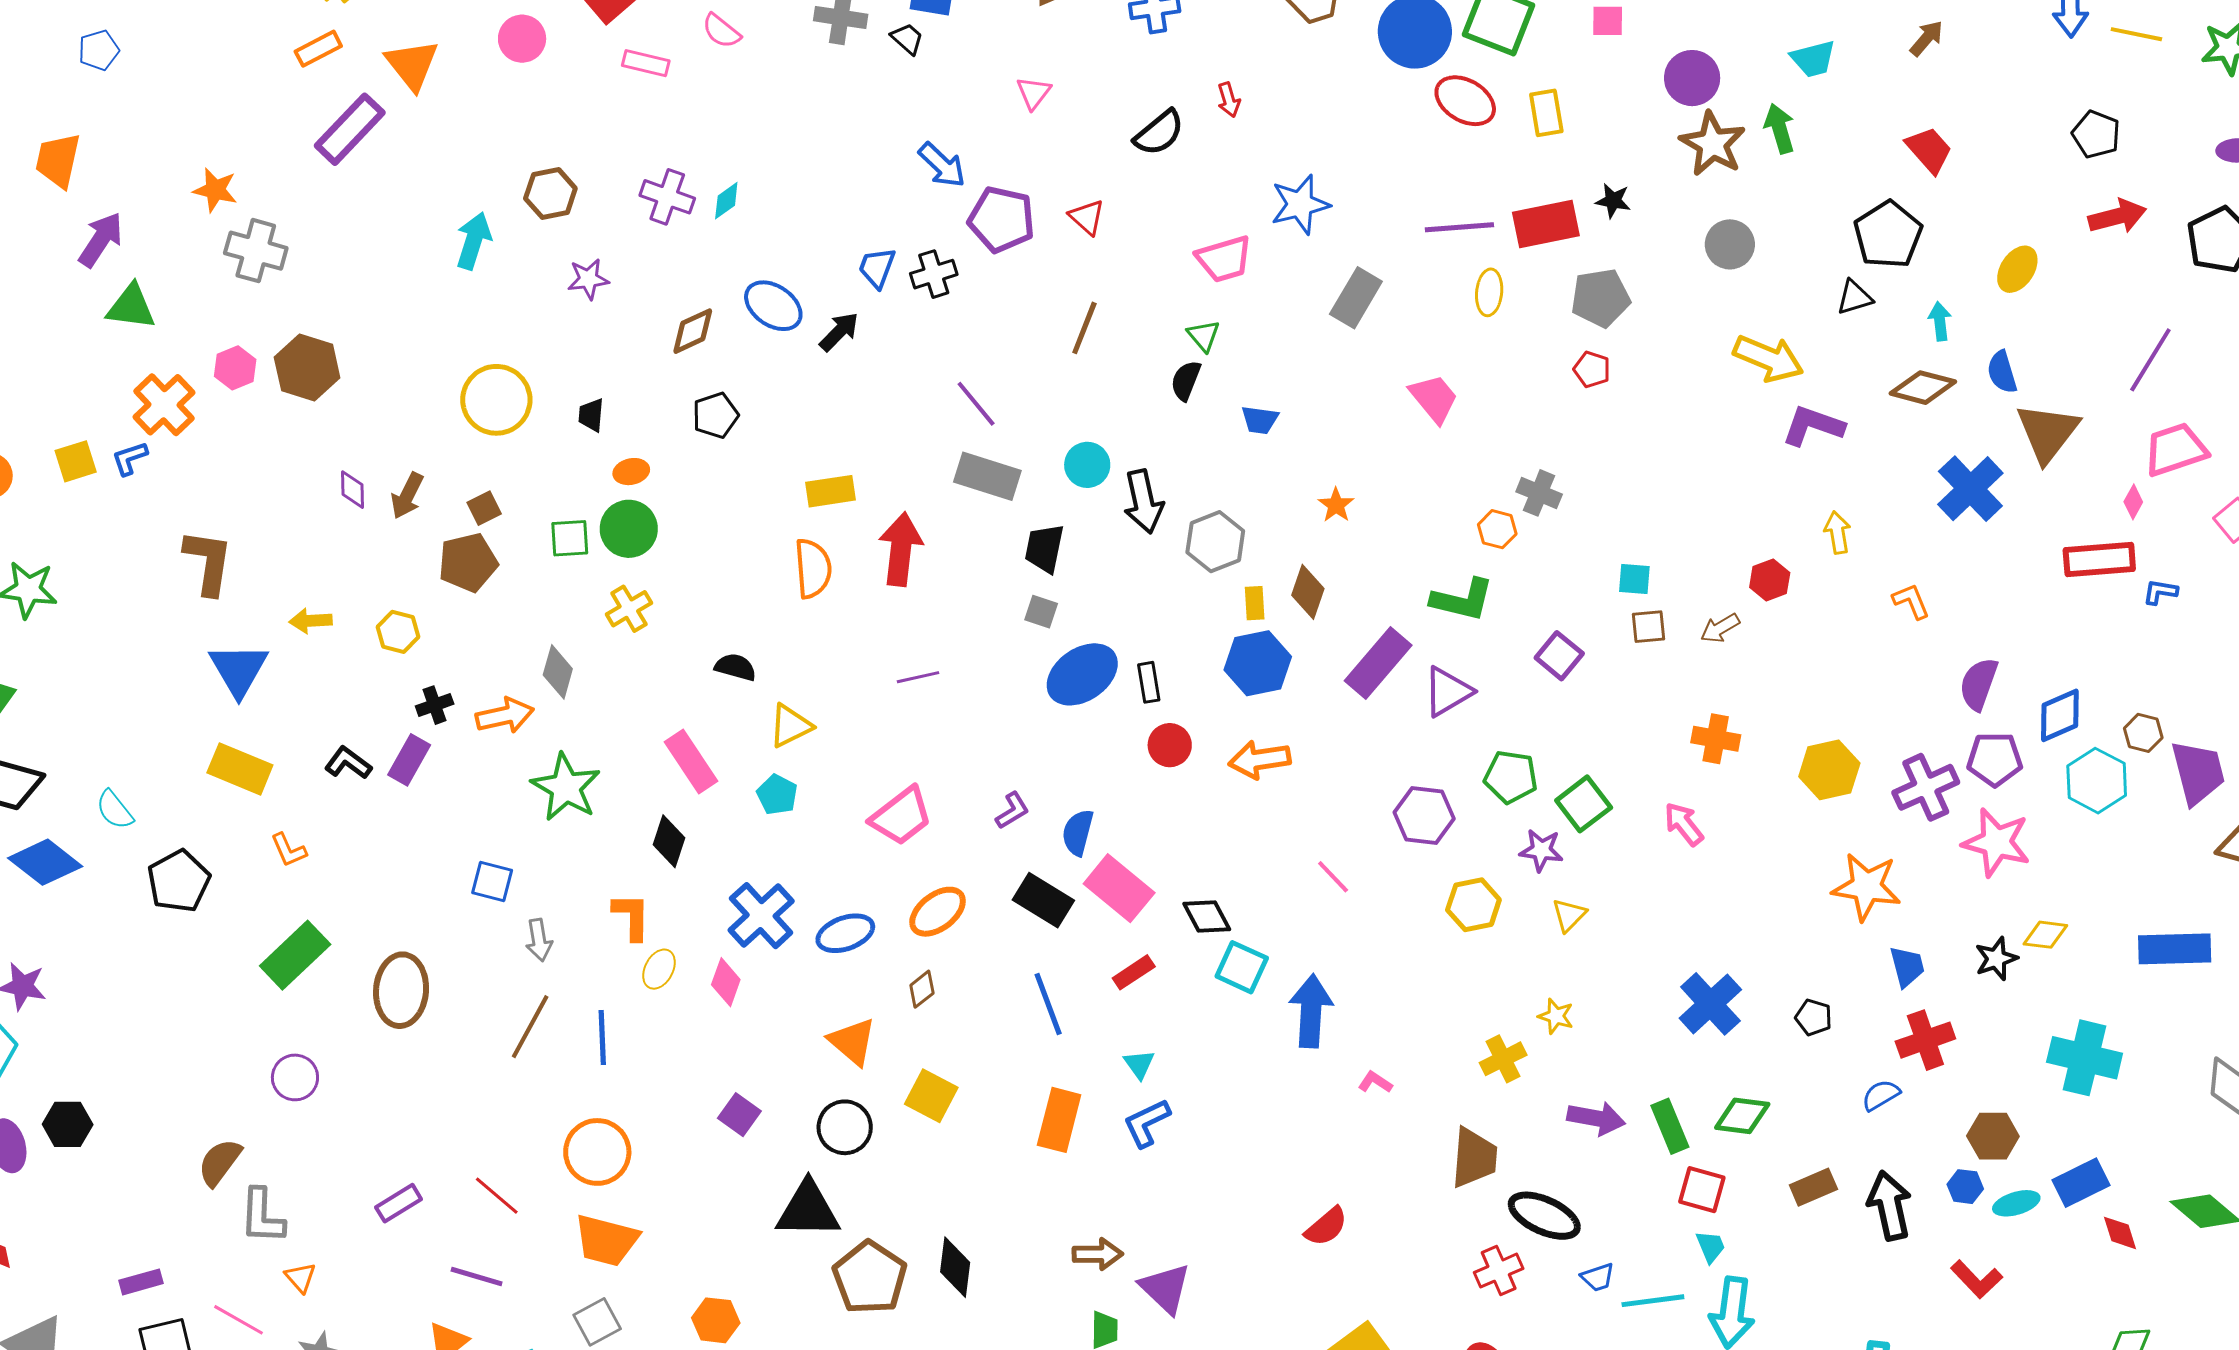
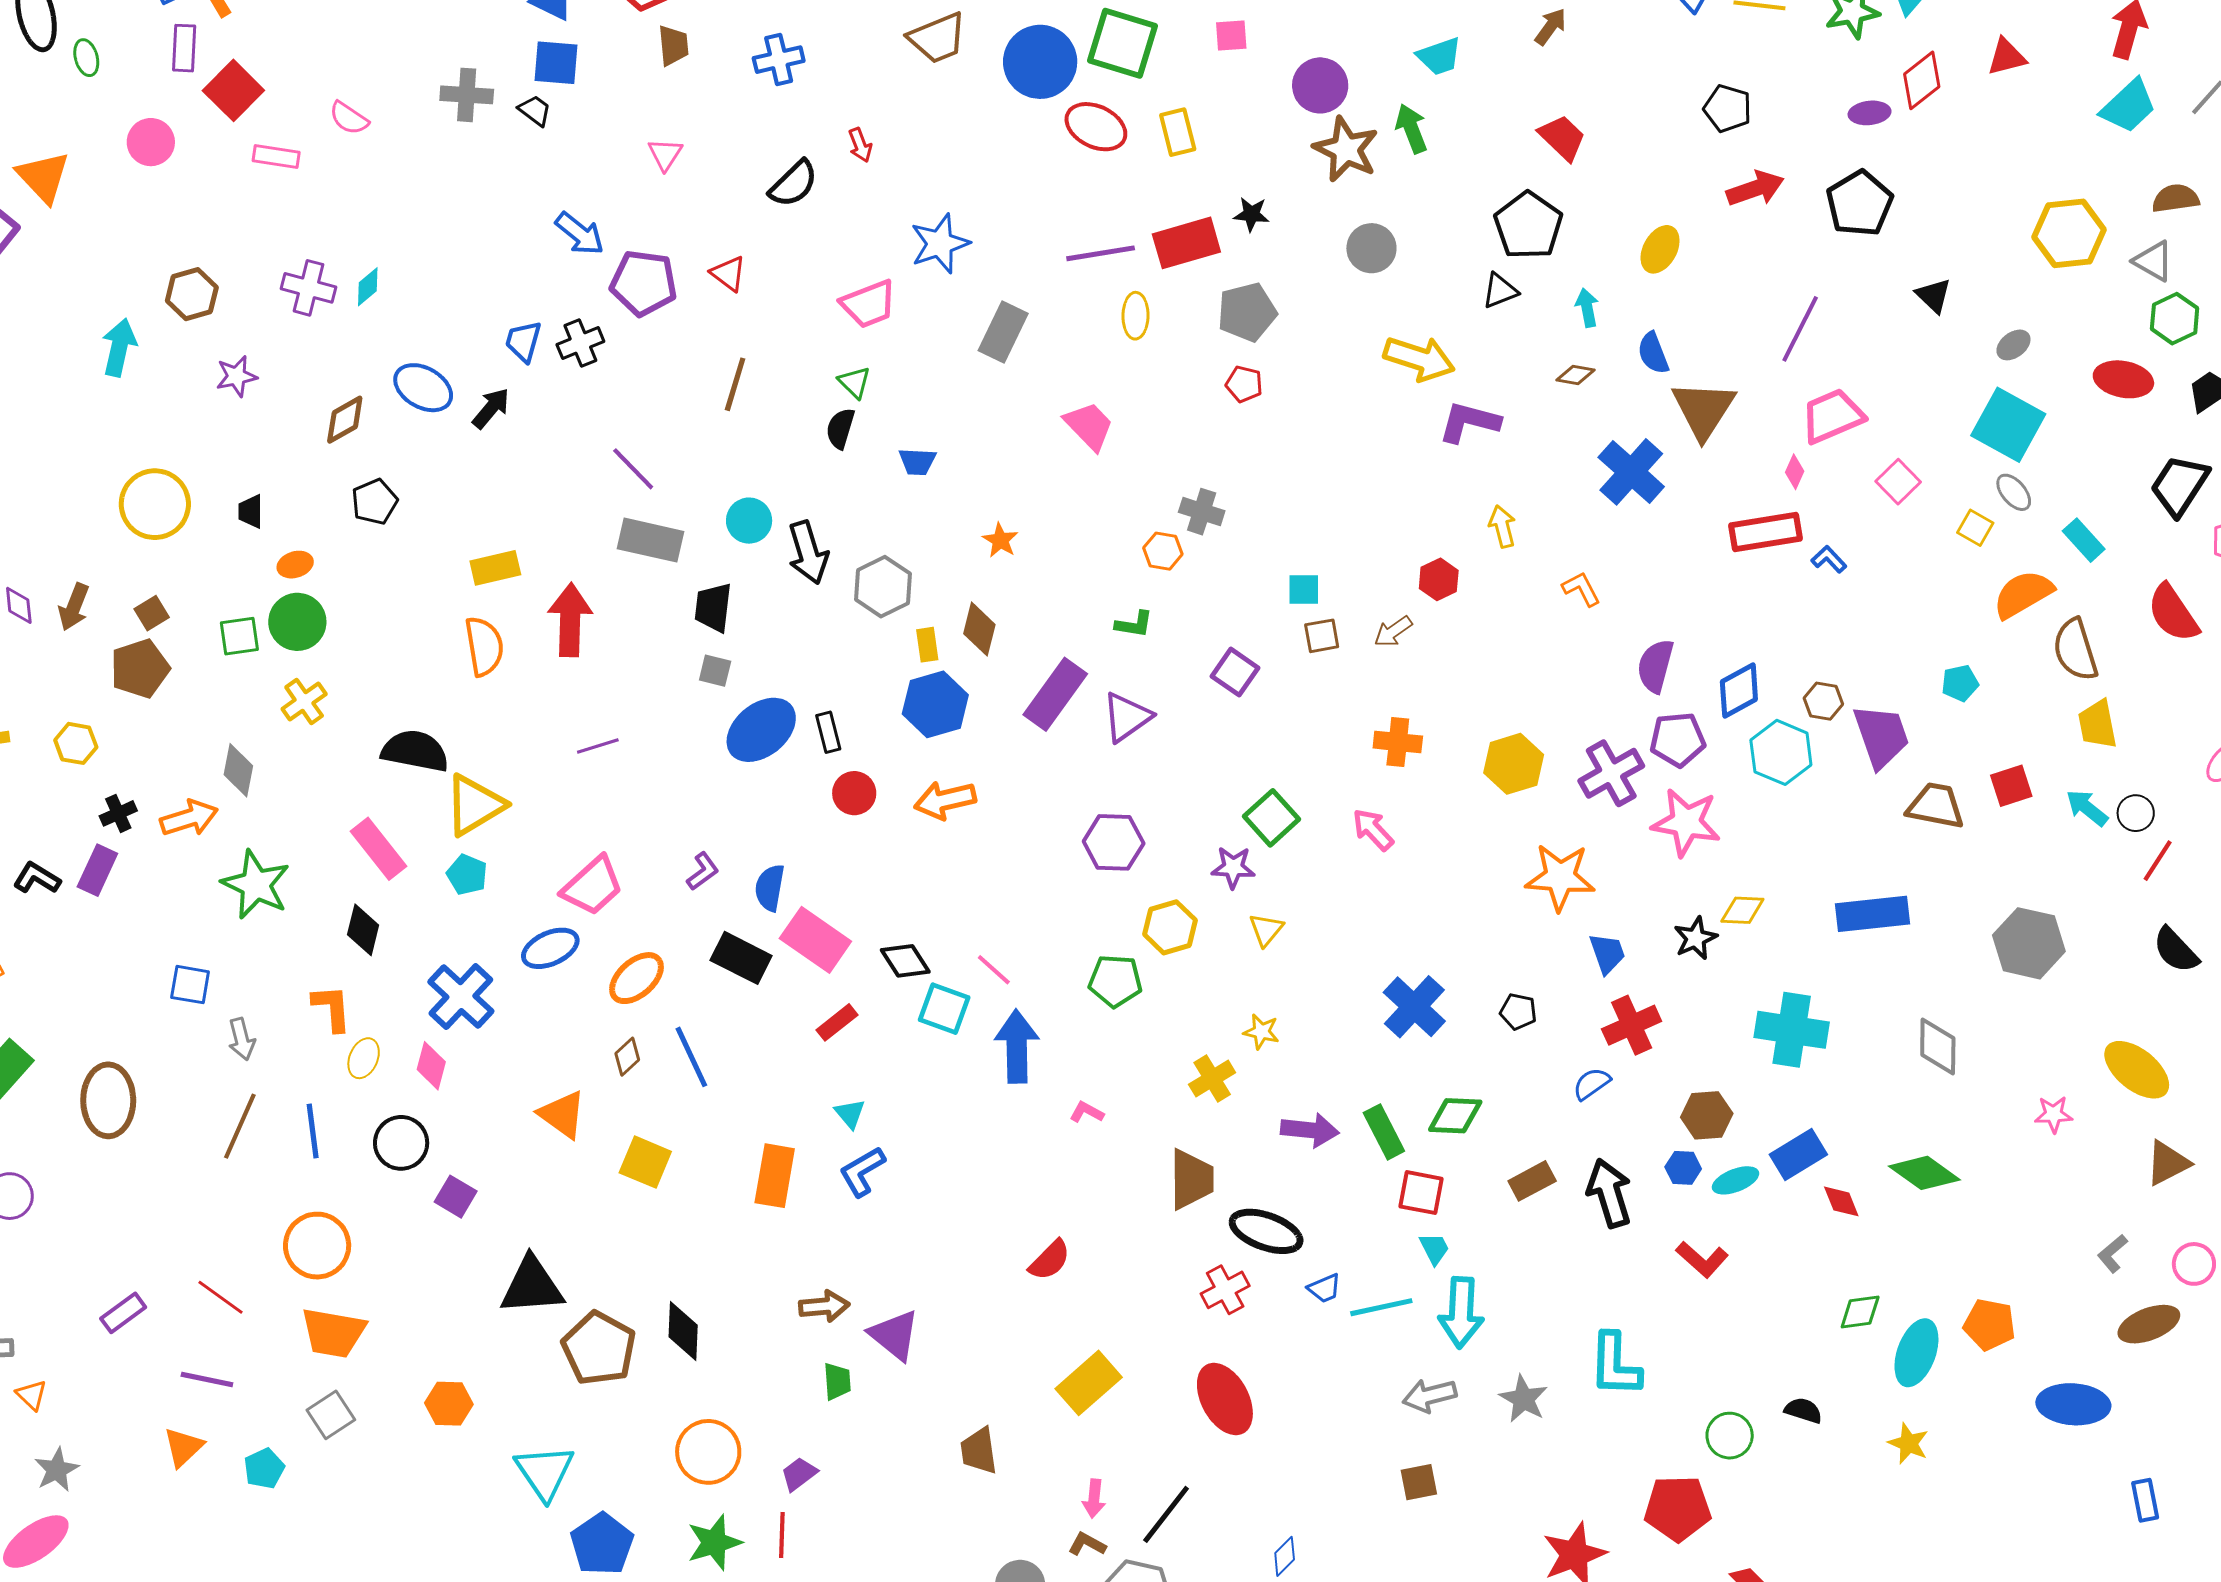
brown diamond: (1923, 388) -> (1576, 375), size x0.6
blue L-shape: (2160, 592) -> (1829, 559), turned 42
green L-shape: (1462, 600) -> (1134, 624), size x0.6
black semicircle: (735, 667) -> (415, 751), size x1.6
yellow triangle: (790, 726) -> (475, 805), size x1.4
green pentagon: (1511, 777) -> (1115, 981), moved
pink line: (1333, 877) -> (994, 970), moved
blue ellipse: (845, 933) -> (550, 948), moved
blue line: (1048, 1004) -> (691, 1057), moved
black circle: (845, 1127) -> (401, 1143), moved

